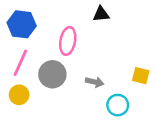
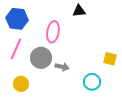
gray arrow: (95, 82) -> (62, 67), moved
yellow circle: (19, 95) -> (21, 84), moved

